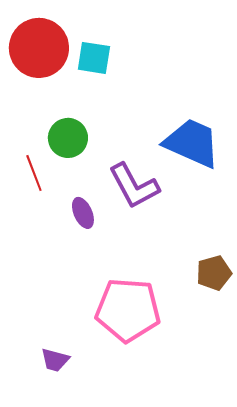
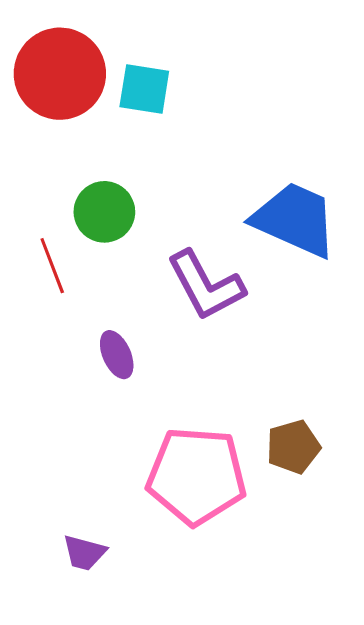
purple ellipse: (83, 213) -> (117, 355), moved
brown pentagon: (214, 273) -> (293, 447), moved

